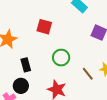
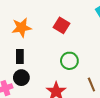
black rectangle: (26, 65) -> (20, 57), moved

